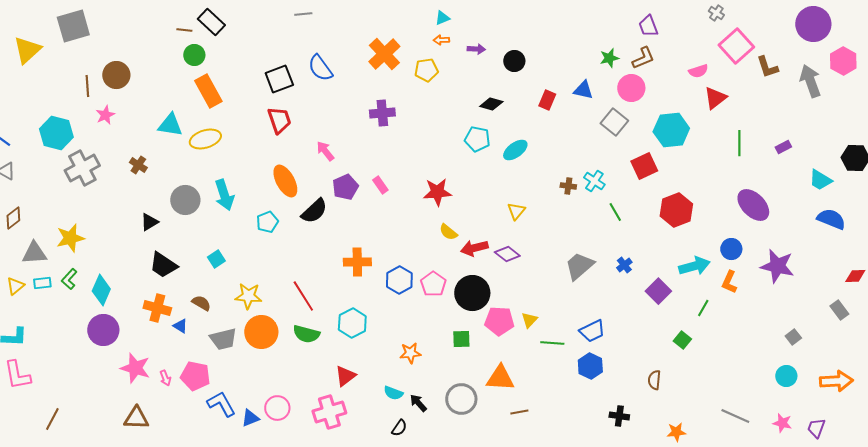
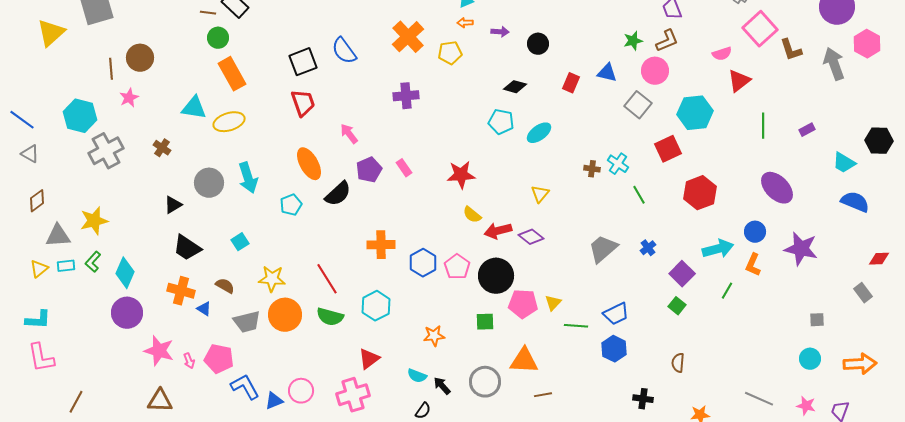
gray square: (793, 337) -> (817, 320), turned 35
green square: (682, 340) -> (677, 306), moved

